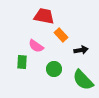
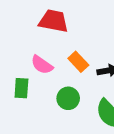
orange rectangle: (61, 35) -> (78, 62), moved

